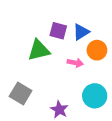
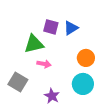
orange circle: (97, 50) -> (86, 58), moved
pink arrow: (75, 63) -> (44, 64), moved

